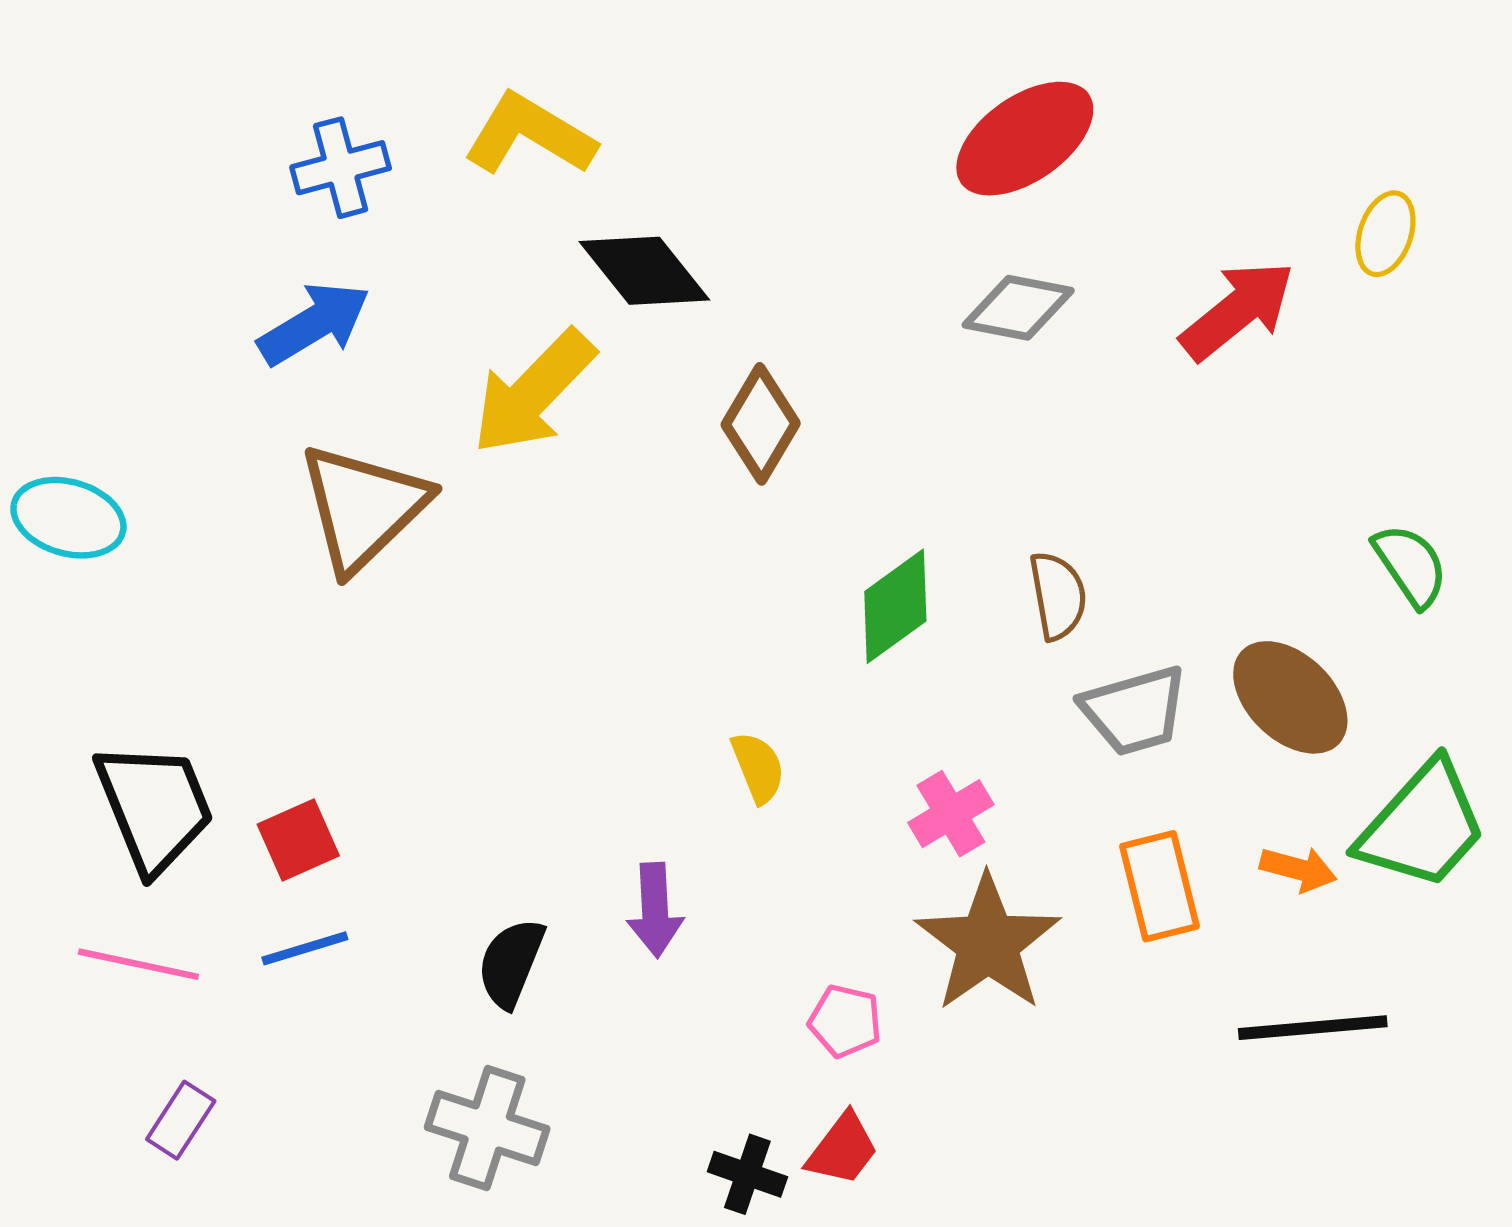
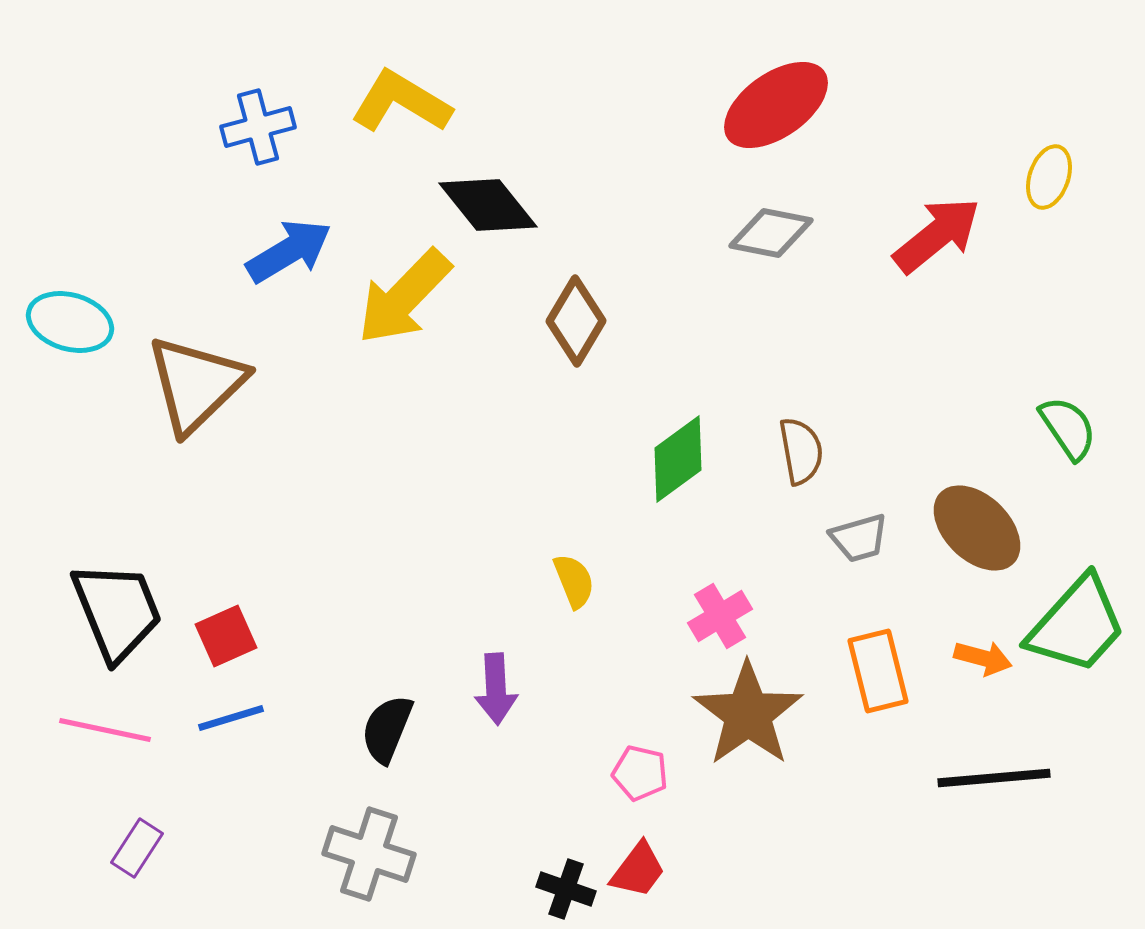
blue arrow: (314, 324) -> (289, 251), moved
brown triangle: (363, 507) -> (196, 384), moved
cyan ellipse: (68, 518) -> (70, 322), moved
gray trapezoid: (1134, 711) -> (859, 538), size x0.7

